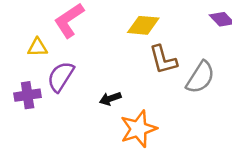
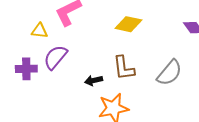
brown L-shape: (163, 60) -> (124, 68), moved

